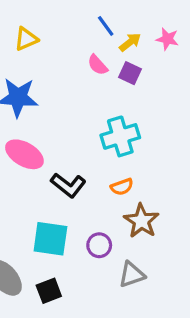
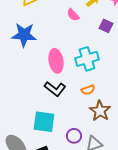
purple square: (130, 73) -> (106, 26), moved
pink ellipse: (24, 154) -> (56, 61), moved, turned 50
purple circle: (99, 245) -> (74, 136), moved

